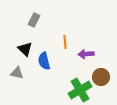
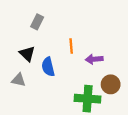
green cross: (80, 90) -> (88, 99), turned 35

